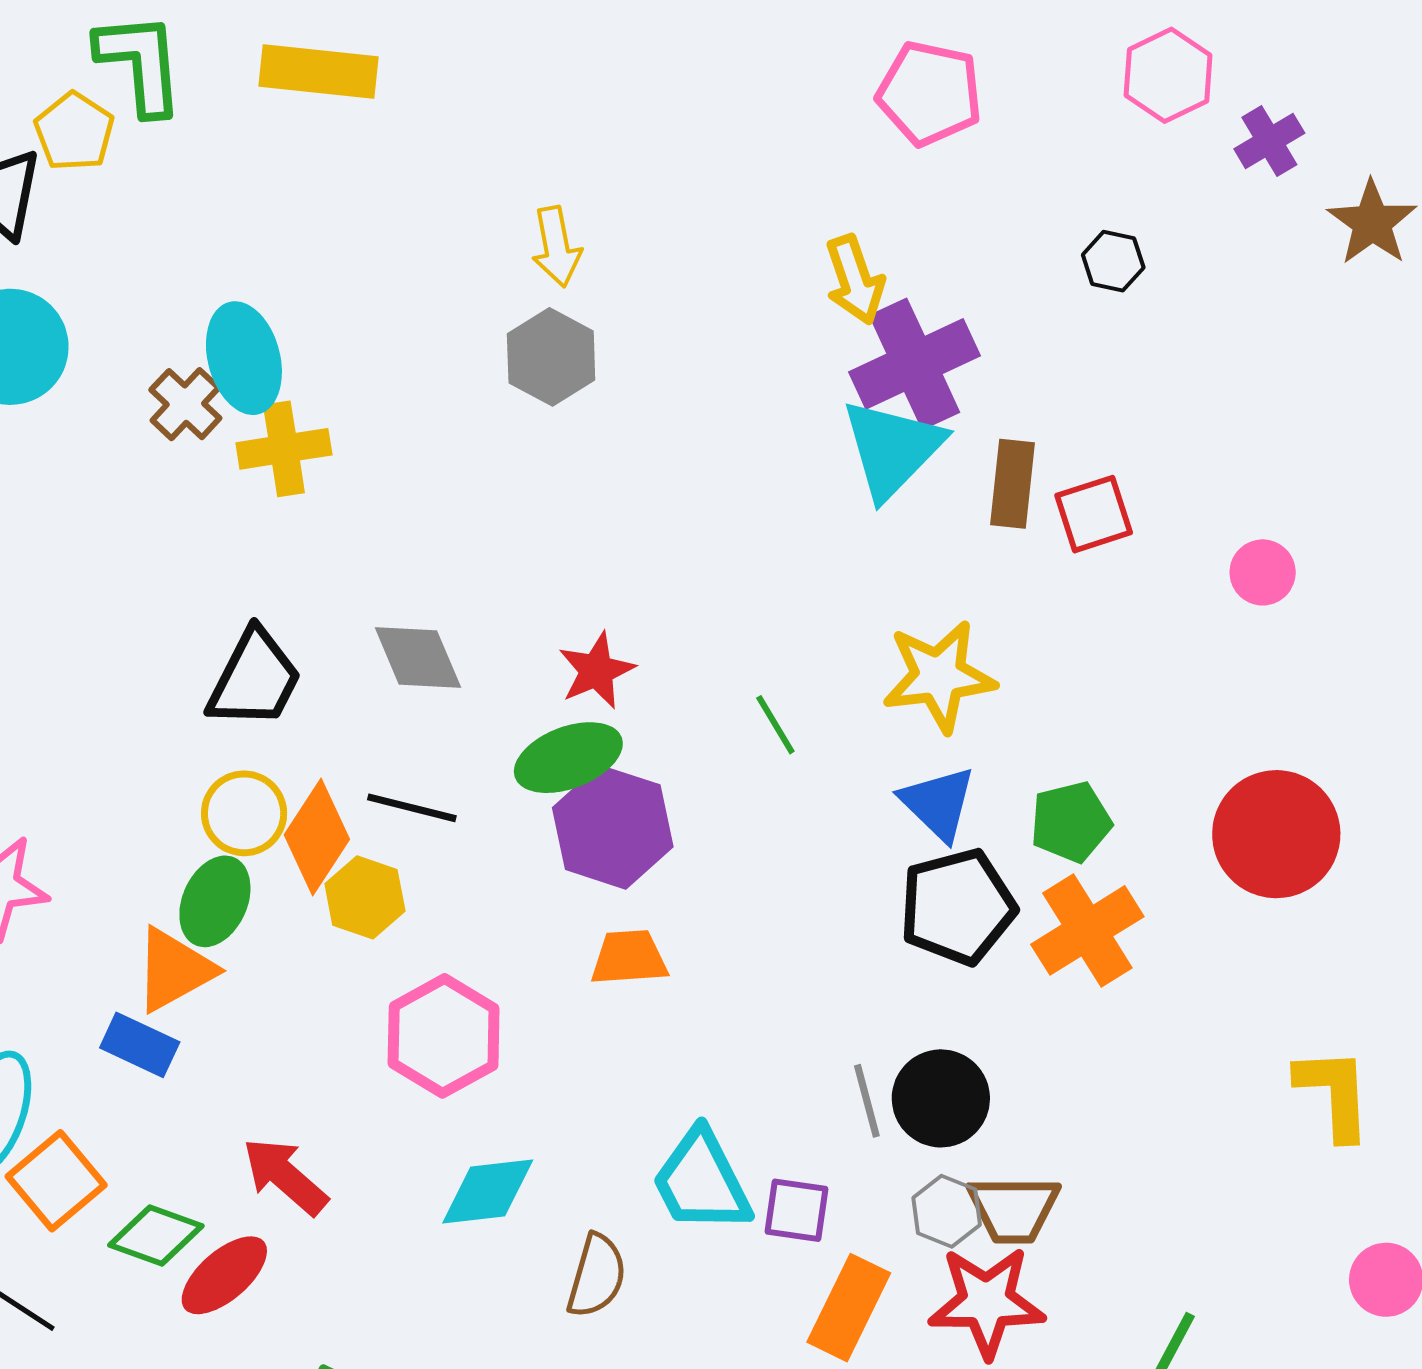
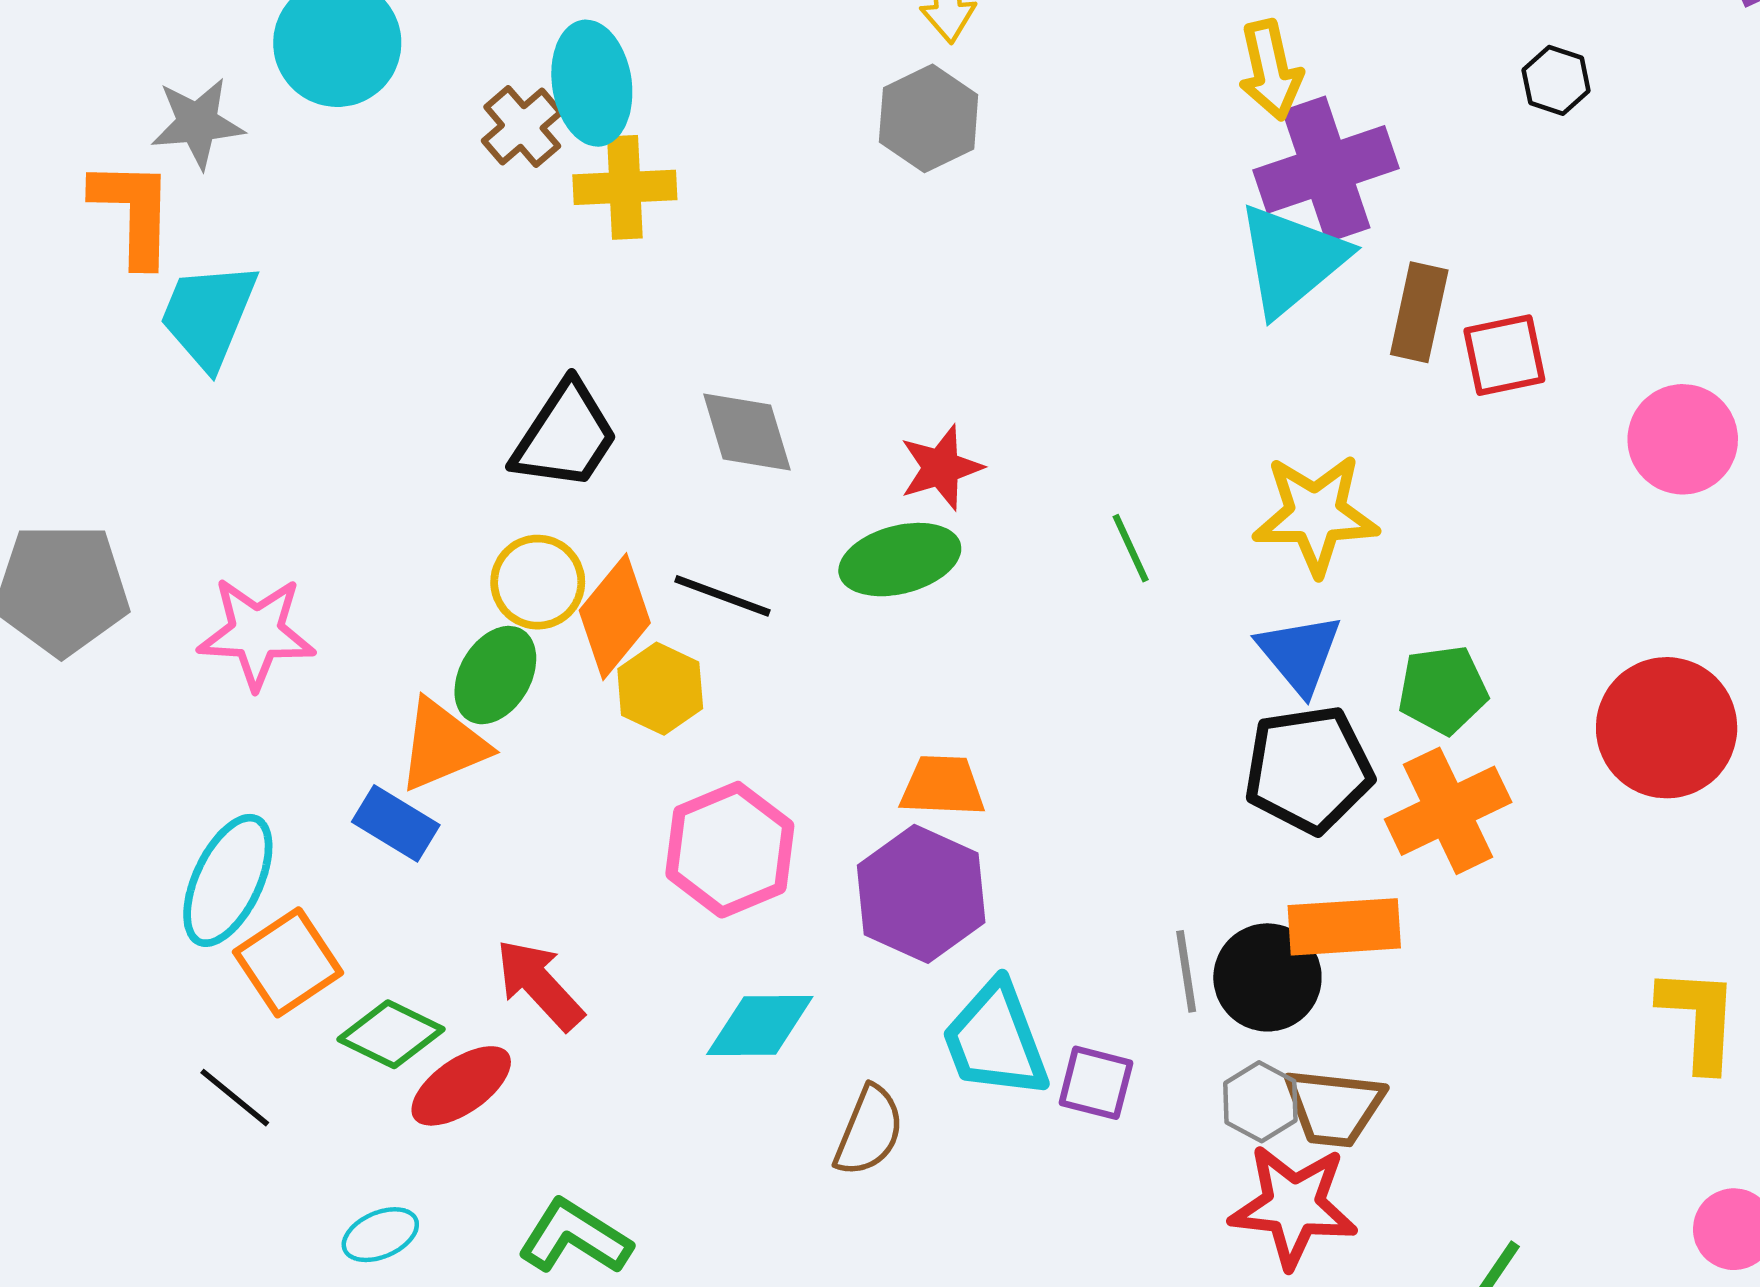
pink circle: (1263, 572) -> (1683, 439), size x1.5
purple hexagon: (613, 827) -> (921, 894), moved
orange rectangle: (849, 1308) -> (1344, 927), moved, turned 54

